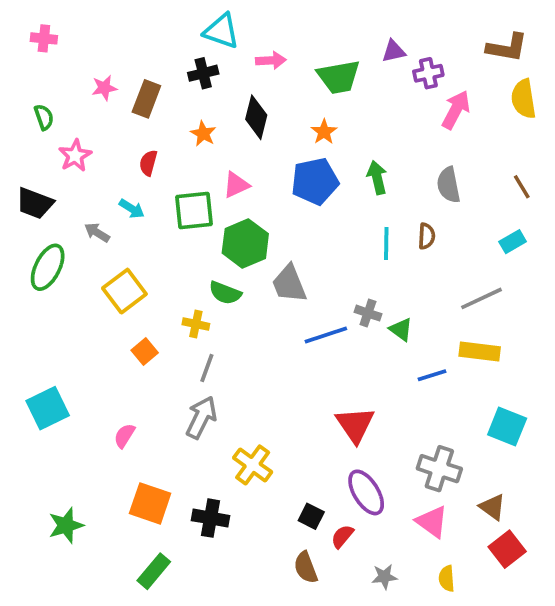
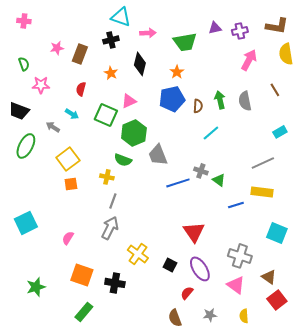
purple cross: (428, 73) -> (240, 31), moved
pink star: (75, 156) -> (41, 85), turned 30
green arrow: (377, 178) -> (220, 100), moved
brown line: (522, 187) -> (275, 90), moved
green square: (194, 211) -> (106, 115), turned 30
brown semicircle: (427, 236) -> (198, 106), moved
cyan line: (386, 243) -> (211, 133), turned 48
orange square: (145, 351) -> (71, 184), moved, turned 32
black square: (311, 516) -> (170, 265), moved
brown semicircle: (306, 567) -> (175, 318), moved

